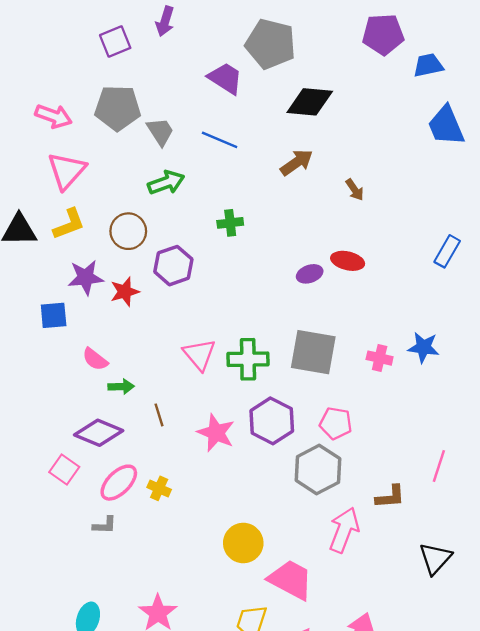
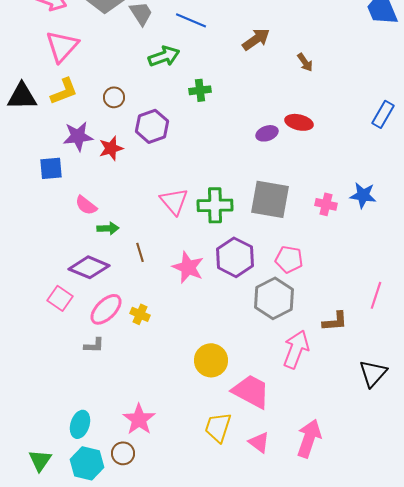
green arrow: (166, 183) -> (164, 56), moved
brown circle: (128, 231) -> (114, 97), size x0.7

